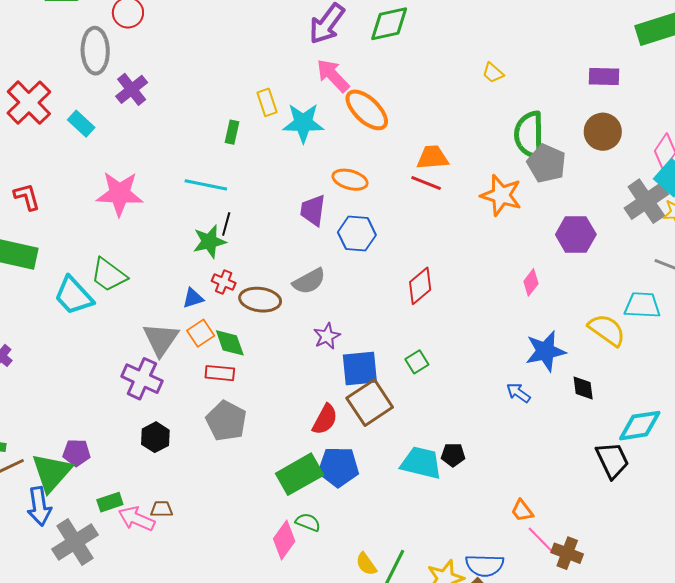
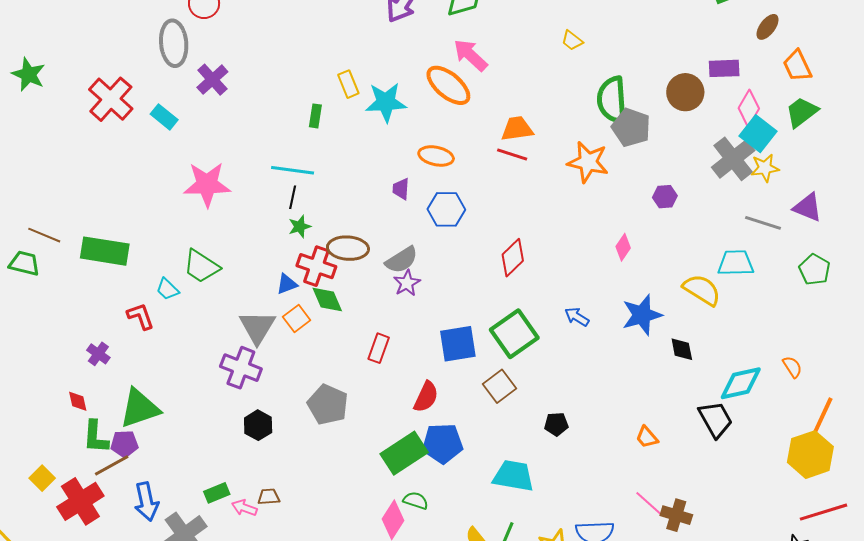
pink arrow: (333, 76) -> (470, 55), moved
purple rectangle: (604, 77) -> (724, 68), moved
red L-shape: (27, 197) -> (141, 316), moved
purple trapezoid: (313, 210) -> (401, 189), size x0.7
black line: (226, 224) -> (293, 197), moved
purple hexagon: (576, 235) -> (665, 197), size x0.6
green star: (209, 241) -> (300, 227), size x0.7
red cross: (224, 282) -> (316, 266), size x1.6
cyan trapezoid: (74, 296) -> (168, 289), size x0.6
brown ellipse: (260, 300) -> (348, 248), moved
purple star: (327, 336) -> (407, 283), moved
green diamond: (230, 343) -> (327, 299), moved
green square: (417, 362) -> (514, 334), size x2.0
red rectangle: (220, 373) -> (379, 348), moved, turned -72
blue arrow: (518, 393) -> (577, 317), moved
brown square: (370, 403) -> (499, 386), moved, size x0.7
purple pentagon: (77, 453) -> (124, 444), moved
cyan trapezoid: (421, 463) -> (514, 476), moved
green triangle: (52, 472) -> (140, 408), moved, turned 33
orange trapezoid: (522, 511) -> (647, 437), moved
pink arrow: (137, 519) -> (244, 508), size x0.7

